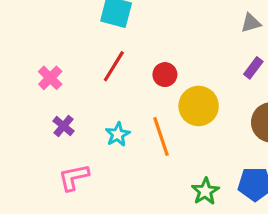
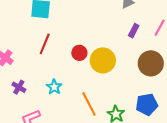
red circle: (165, 75) -> (79, 53), moved
orange line: (161, 137) -> (89, 104), moved

